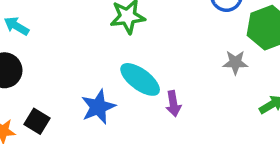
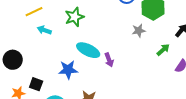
cyan arrow: (16, 26) -> (44, 30), moved
blue star: (98, 107) -> (68, 70), turned 30

